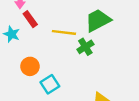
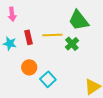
red rectangle: (30, 19) -> (28, 37), moved, turned 32
green trapezoid: (98, 20) -> (79, 20), turned -90

